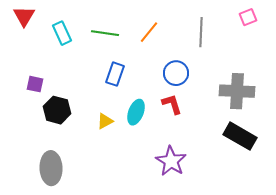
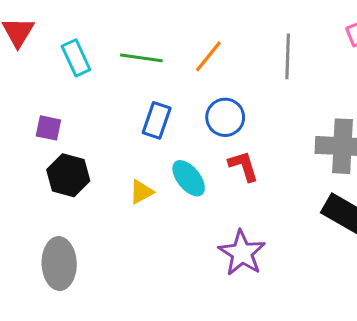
blue circle: (176, 73) -> (225, 117), moved
purple square: (35, 84) -> (48, 128), moved
cyan ellipse: (136, 112) -> (189, 178), turned -60

